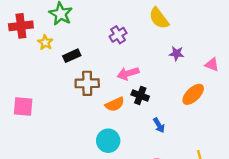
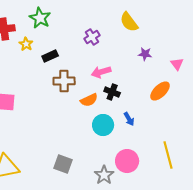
pink triangle: (212, 65) -> (177, 64), turned 32
cyan circle: (108, 141) -> (103, 125), moved

